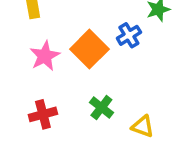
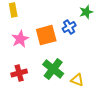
orange square: (89, 49) -> (46, 35), turned 30
green cross: (101, 108) -> (53, 69), size x1.5

